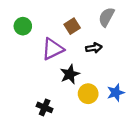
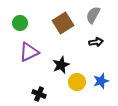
brown square: (72, 26) -> (63, 23), size x1.5
black arrow: (94, 48) -> (96, 42), moved
purple triangle: (53, 49) -> (29, 52), moved

